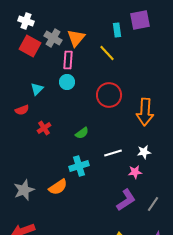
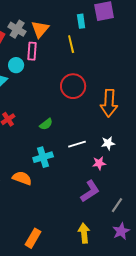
yellow line: (107, 53) -> (71, 44), turned 30
cyan circle: (67, 82) -> (16, 65), moved
orange semicircle: (58, 187) -> (22, 178), turned -126
gray line: (153, 204) -> (117, 205), moved

